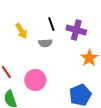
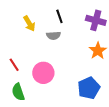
purple cross: (76, 30) -> (96, 20), moved

